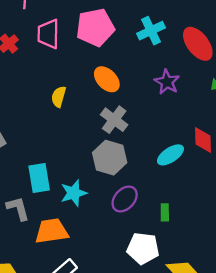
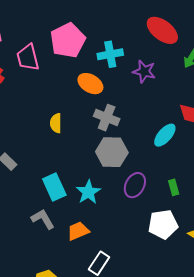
cyan cross: (151, 31) -> (110, 54), moved, turned 30
yellow semicircle: (59, 97) -> (56, 123), moved
orange trapezoid: (52, 231) -> (78, 231), size x0.7

